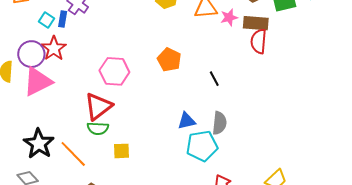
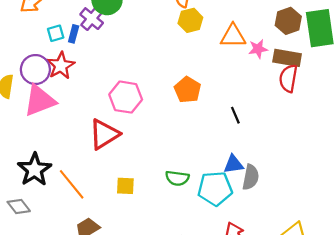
cyan square: (47, 20) -> (56, 33), turned 35
blue triangle: (186, 121) -> (233, 164), moved
gray semicircle: (219, 123) -> (251, 177), moved
green semicircle: (98, 128) -> (177, 178), moved

